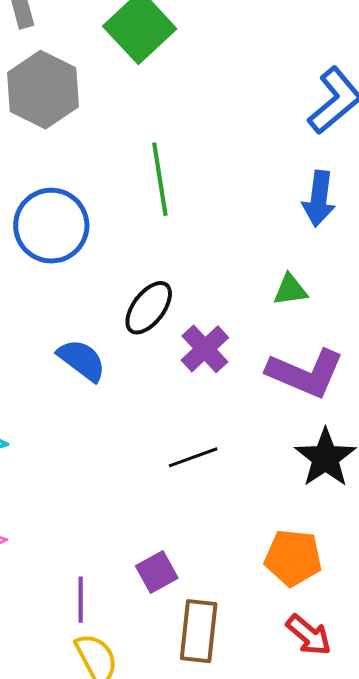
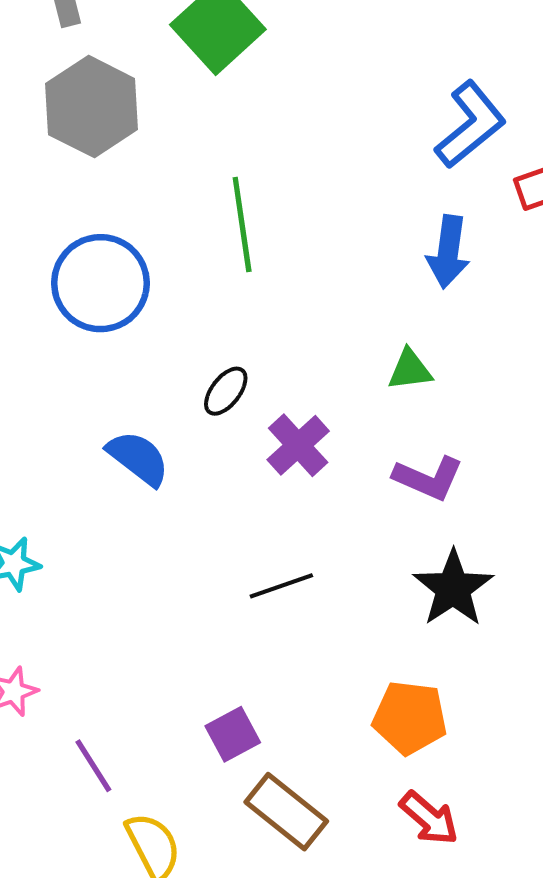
black ellipse: (149, 308) -> (226, 391), size x0.7
purple L-shape: (305, 373) -> (428, 478), size x0.7
purple line: (81, 600) -> (93, 766), moved, turned -33
brown rectangle: (199, 631) -> (286, 812), turned -58

